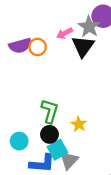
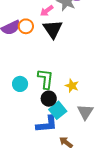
black triangle: (83, 46) -> (53, 29), moved
cyan circle: (19, 141) -> (20, 84), moved
gray triangle: (69, 160) -> (85, 112), moved

